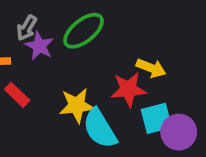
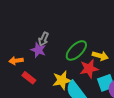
gray arrow: (27, 28) -> (43, 39), moved
green ellipse: (84, 31) -> (76, 50), moved

